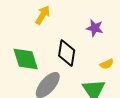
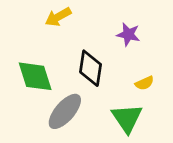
yellow arrow: (43, 15) -> (58, 17), turned -150

